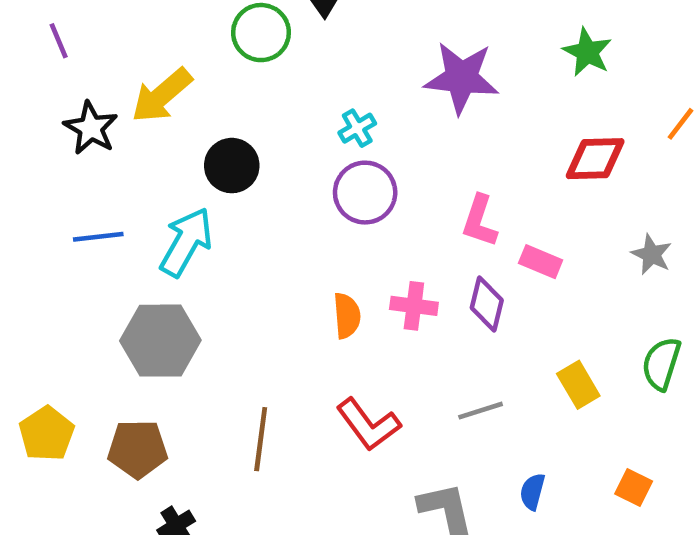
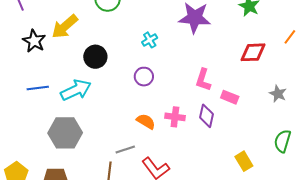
purple circle: (365, 193) -> (144, 77), moved, size x0.7
cyan arrow: (186, 242) -> (76, 90), turned 36
orange semicircle: (347, 316) -> (146, 121), turned -54
yellow rectangle: (578, 385) -> (244, 161), moved
gray line: (481, 411) -> (125, 149), moved

